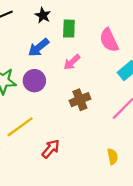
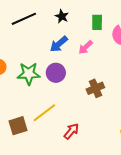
green rectangle: (69, 29) -> (97, 22), moved
pink arrow: (72, 62) -> (86, 47), moved

